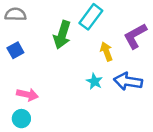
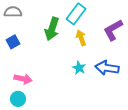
yellow arrow: (106, 51) -> (81, 38), moved

